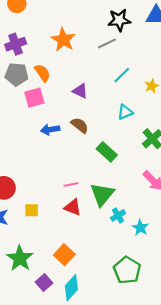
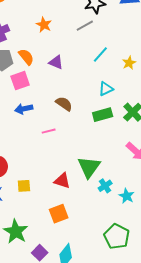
orange star: (63, 40) -> (44, 25), size x0.7
purple triangle: (80, 91) -> (56, 62), moved
blue arrow: (50, 130) -> (24, 109), moved
green rectangle: (107, 152) -> (103, 115), moved, turned -54
pink line: (71, 185) -> (49, 131), moved
orange square: (64, 255) -> (59, 214), moved, turned 30

